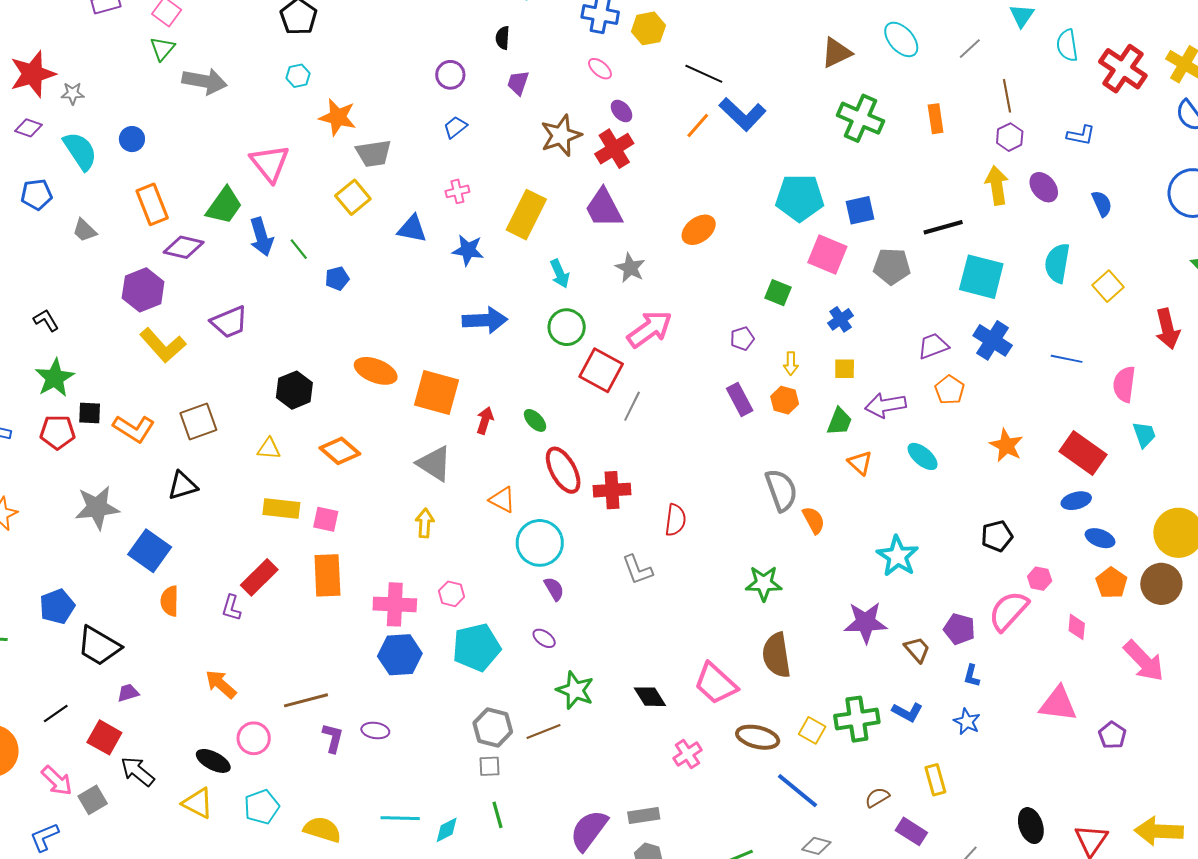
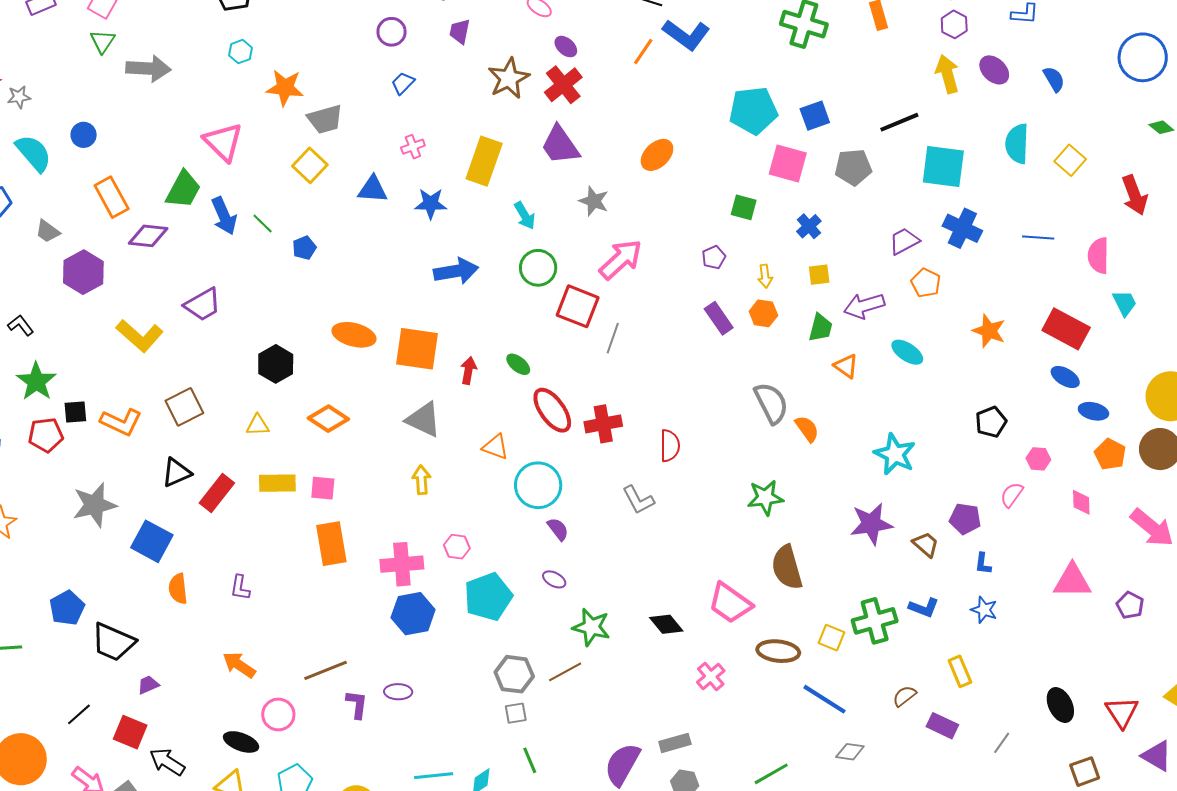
purple hexagon: (143, 290) -> (83, 272), moved
blue ellipse: (1076, 501) -> (1065, 377), turned 52
red rectangle: (259, 577) -> (217, 493), moved
pink semicircle: (1009, 611) -> (1012, 495), size x0.6

